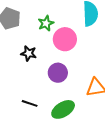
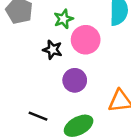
black star: (29, 53) -> (53, 50), moved

